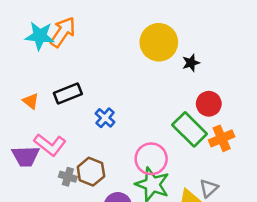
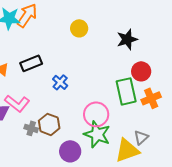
yellow circle: (159, 42) -> (79, 28), moved, size x0.6
black star: (191, 63) -> (127, 39), size x1.5
green rectangle: (190, 129) -> (126, 91), turned 32

